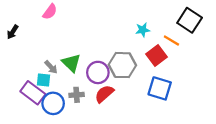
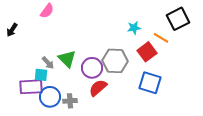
black square: (190, 20) -> (178, 19), turned 30
purple rectangle: (33, 93) -> (31, 87), turned -40
gray cross: (77, 95) -> (70, 101), moved

